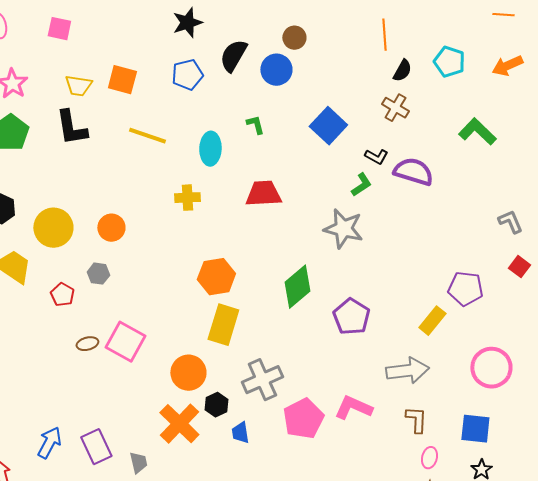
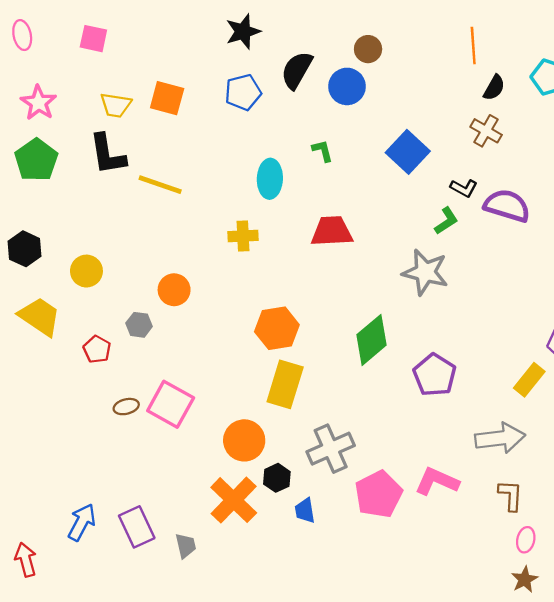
yellow line: (147, 136) -> (160, 185), moved
yellow circle: (53, 228) -> (86, 271), size x0.7
orange circle: (111, 228) -> (174, 290), moved

